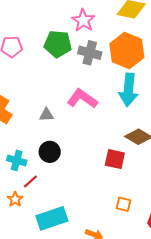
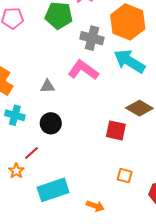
gray cross: (90, 53) -> (92, 38), moved
cyan arrow: (128, 90) -> (129, 61), turned 116
cyan cross: (17, 160) -> (15, 115), moved

